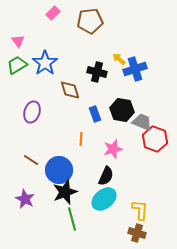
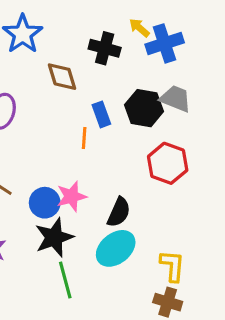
gray trapezoid: (142, 122) -> (176, 99), moved
orange line: (81, 139) -> (84, 138), moved
red hexagon: (155, 139) -> (168, 163), moved
pink star: (113, 149) -> (71, 196), moved
blue circle: (59, 170) -> (45, 203), size x0.7

